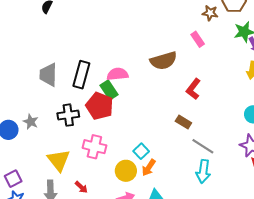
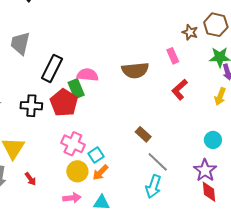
gray trapezoid: (48, 75) -> (20, 43), moved
red L-shape: (193, 89) -> (180, 90), moved
pink cross: (94, 147) -> (73, 144), moved

